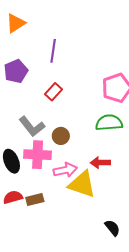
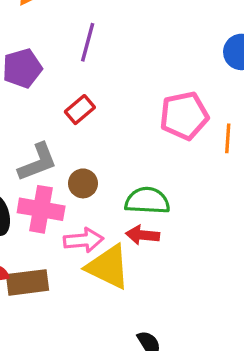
green semicircle: (109, 123) -> (147, 201), moved
gray L-shape: (32, 126) -> (38, 162), turned -80
brown rectangle: (35, 200) -> (28, 282), size x1.4

